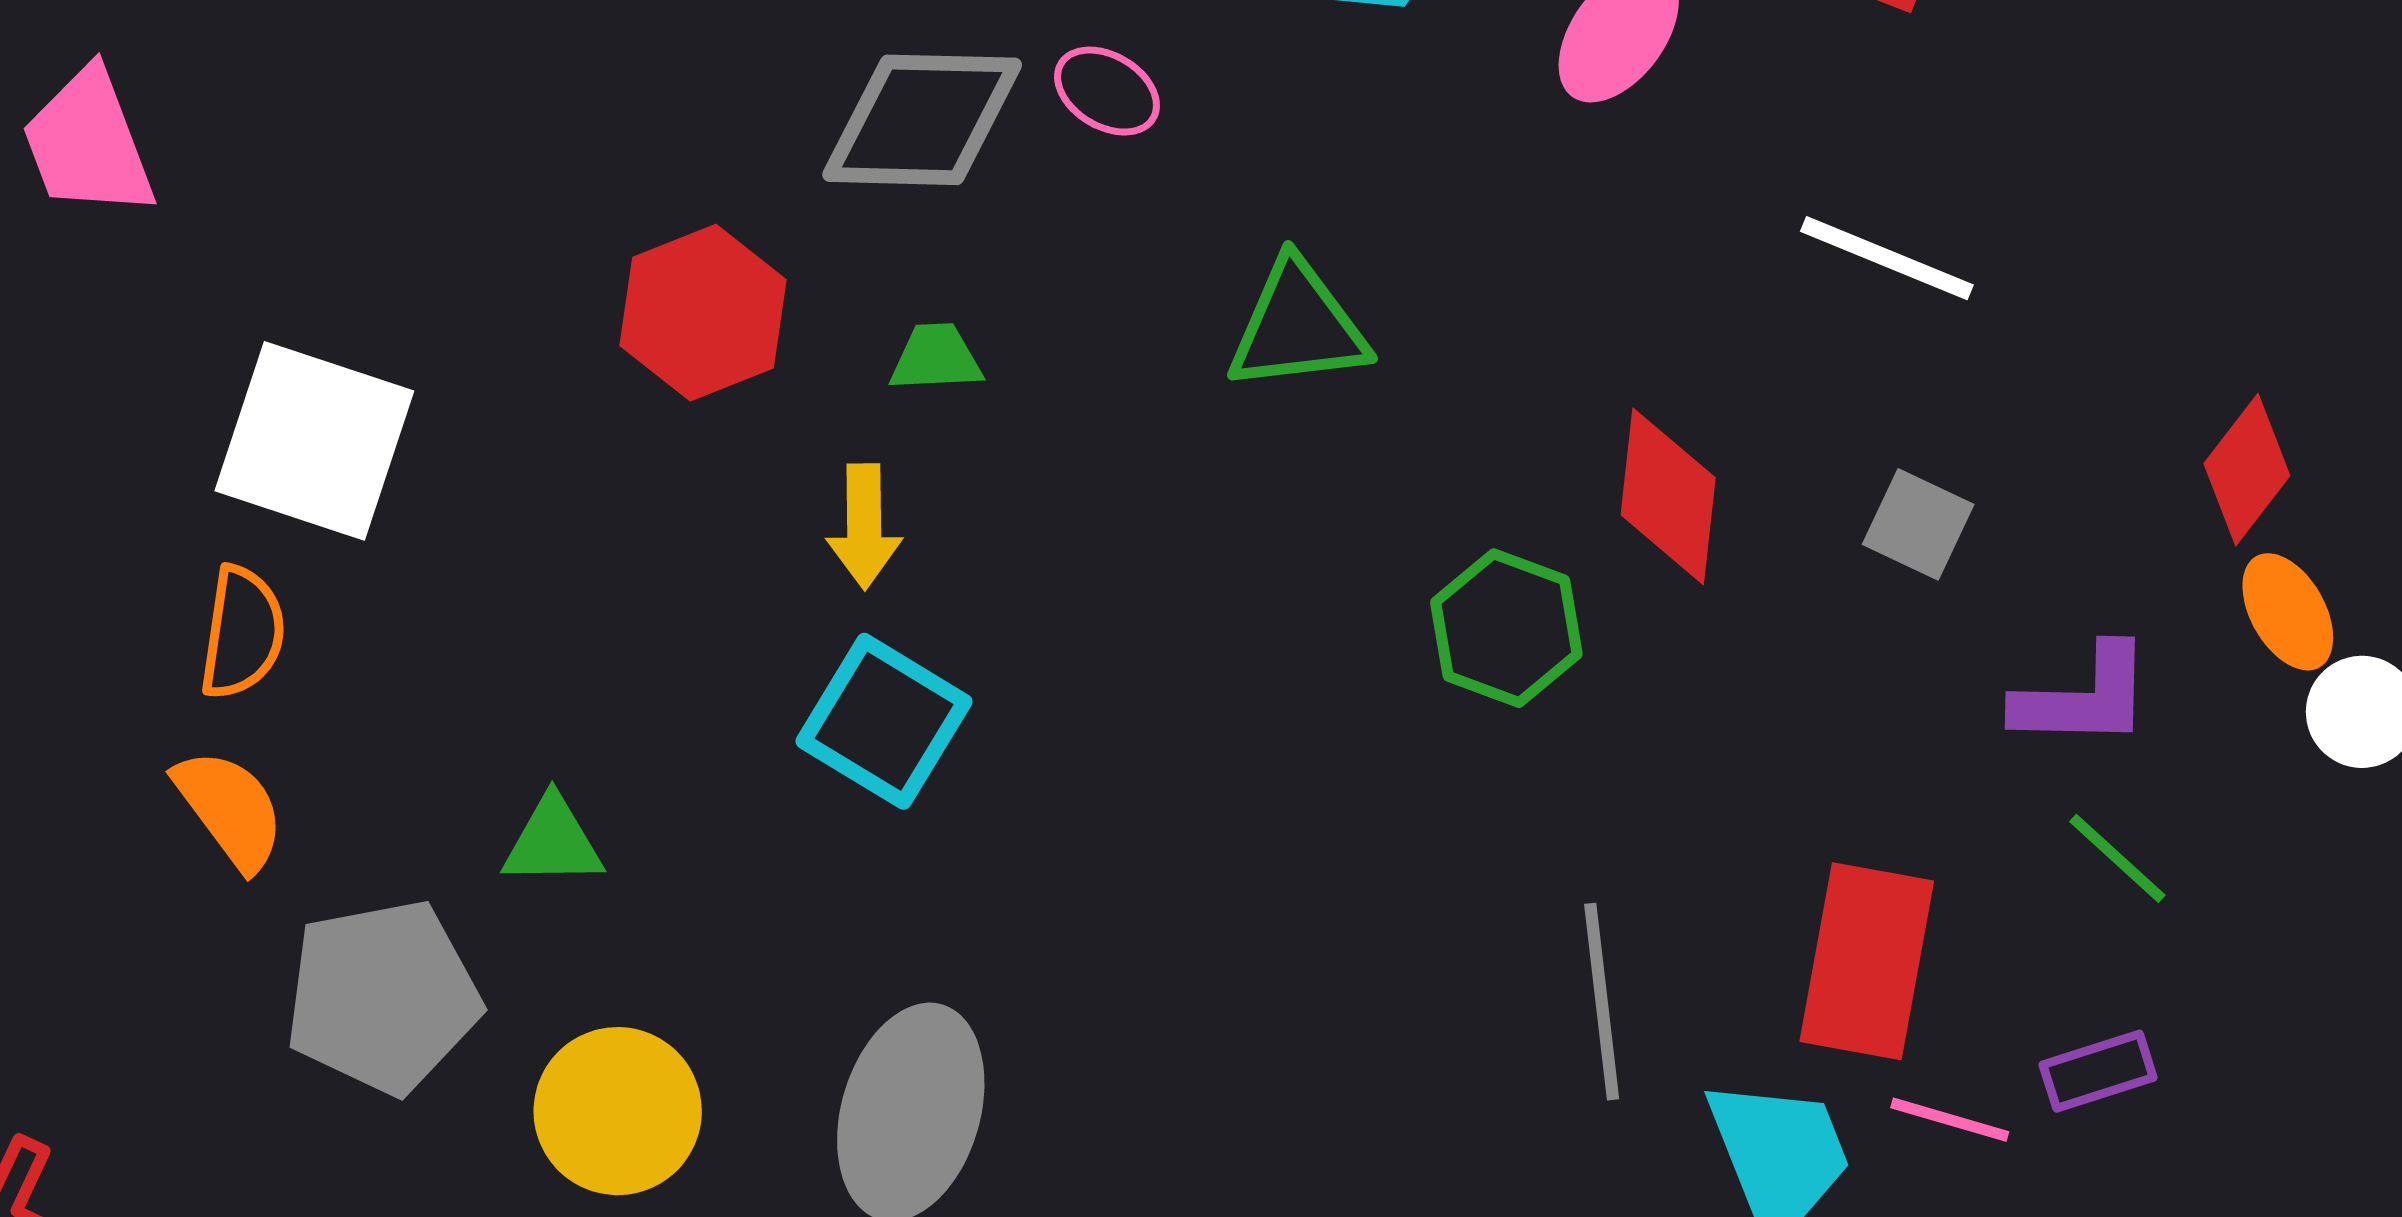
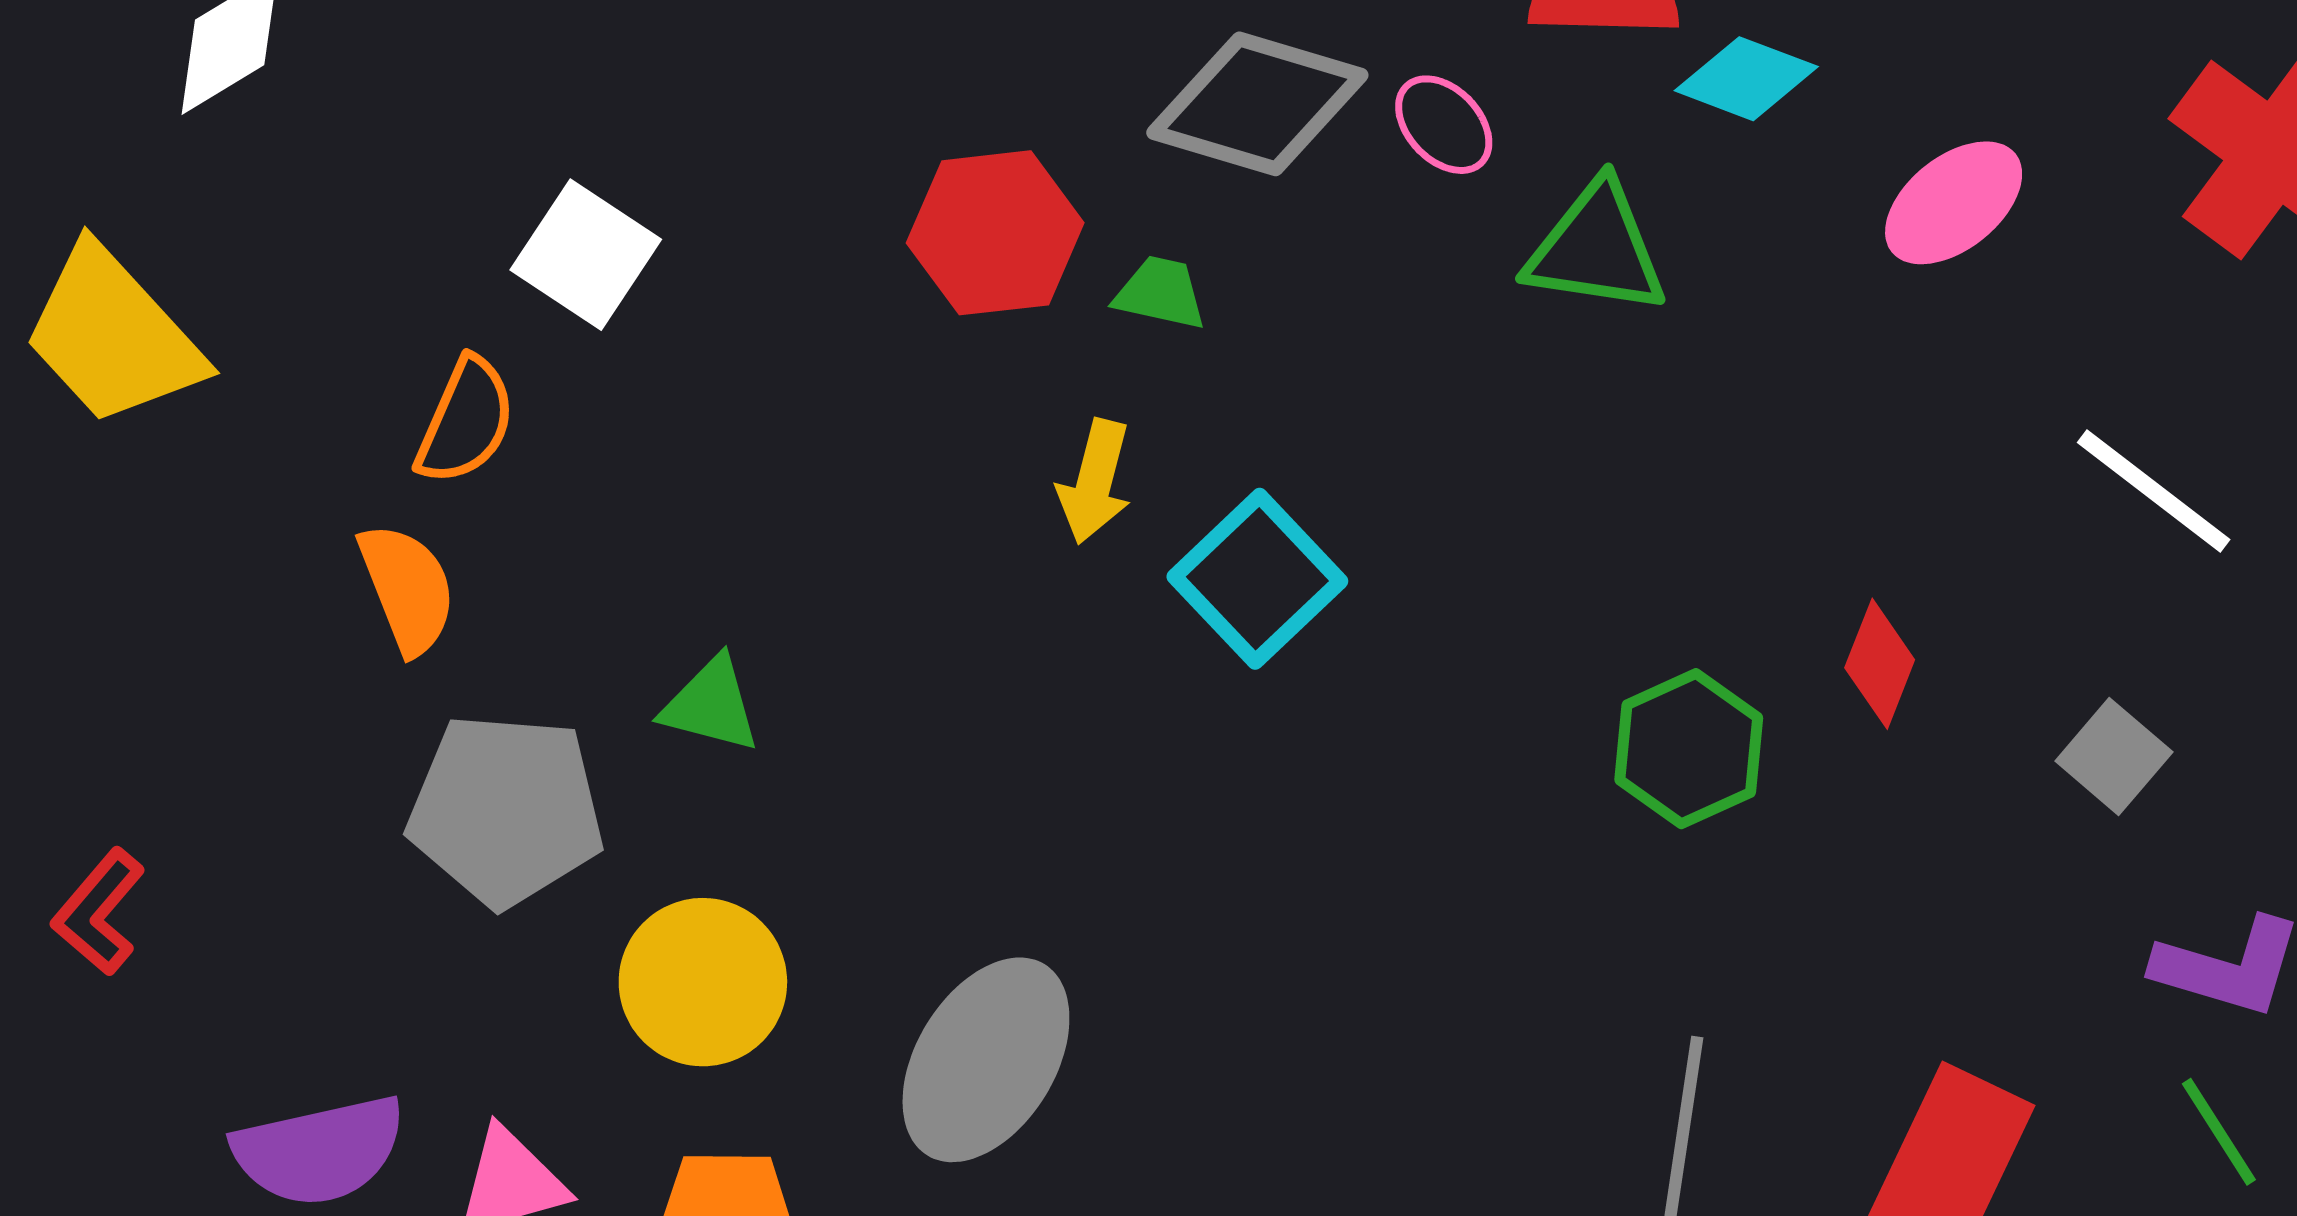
green triangle: (1298, 326) -> (1596, 249), moved
green trapezoid: (936, 358) -> (1160, 293), moved
white square: (314, 441) -> (586, 255), size x0.7
red diamond: (1668, 496) -> (1880, 664), size x0.7
cyan square: (884, 721) -> (1257, 579), moved

